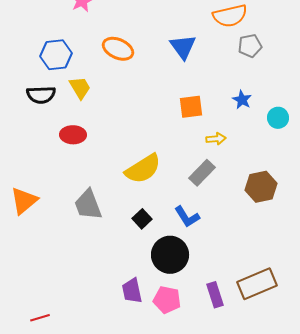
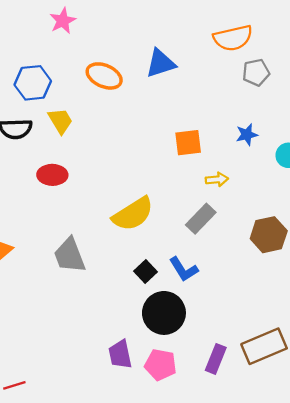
blue triangle: (183, 47) -> (161, 63), moved, turned 48
blue star: (242, 100) -> (247, 135), turned 30
black square: (142, 219) -> (146, 272), moved
purple rectangle: (215, 295) -> (216, 359), turned 40

